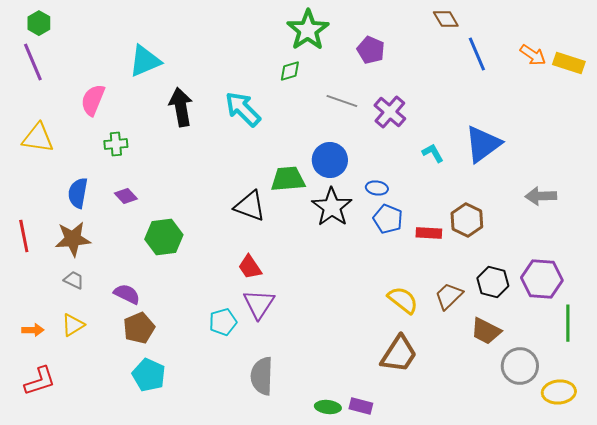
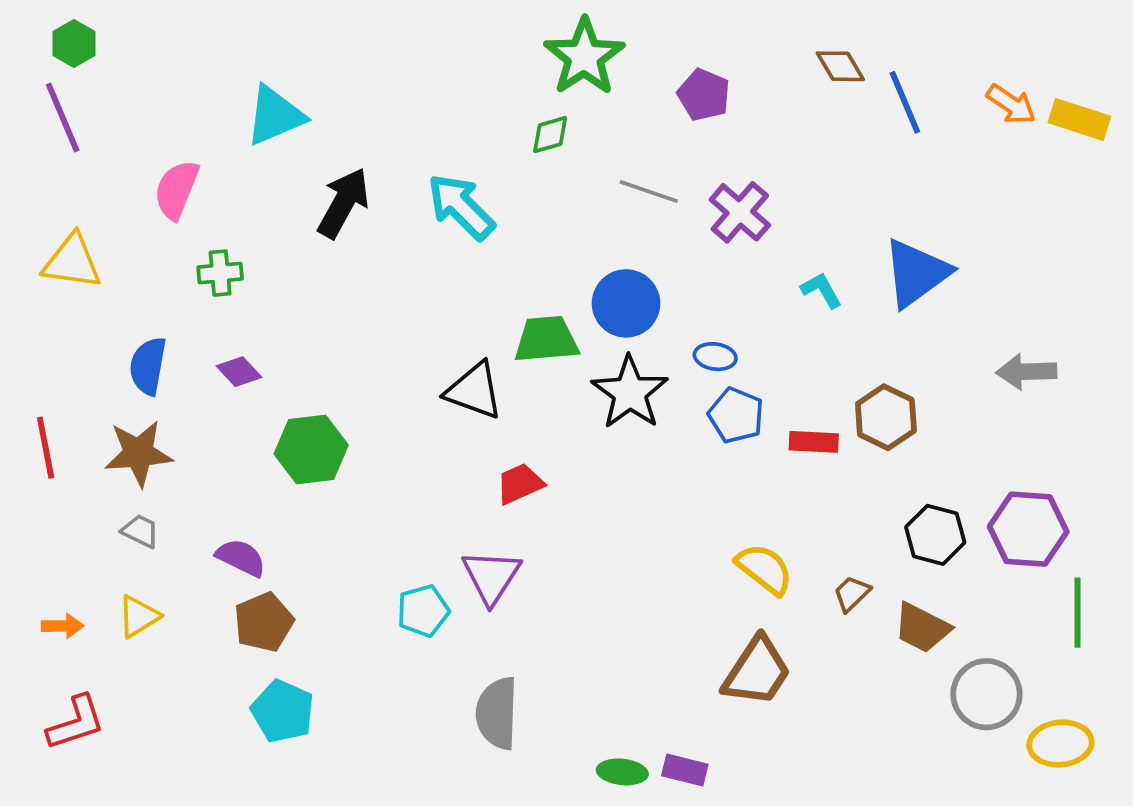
brown diamond: (446, 19) -> (840, 66), moved
black arrow: (181, 107) -> (343, 203), turned 39
red trapezoid: (250, 267) -> (520, 484), moved, turned 100
brown trapezoid: (449, 296) -> (852, 594), moved, size x0.7

